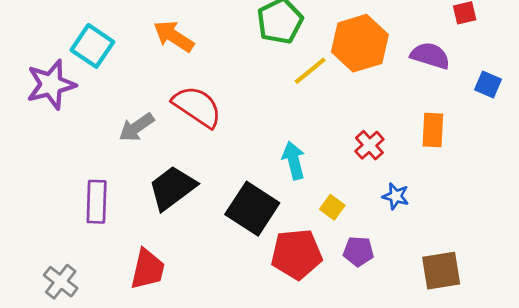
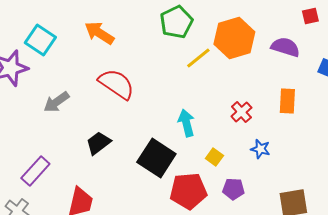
gray arrow: (136, 127) -> (56, 102), moved
black trapezoid: (172, 188) -> (98, 143), size x0.7
purple rectangle: (97, 202) -> (35, 171), moved, turned 40

